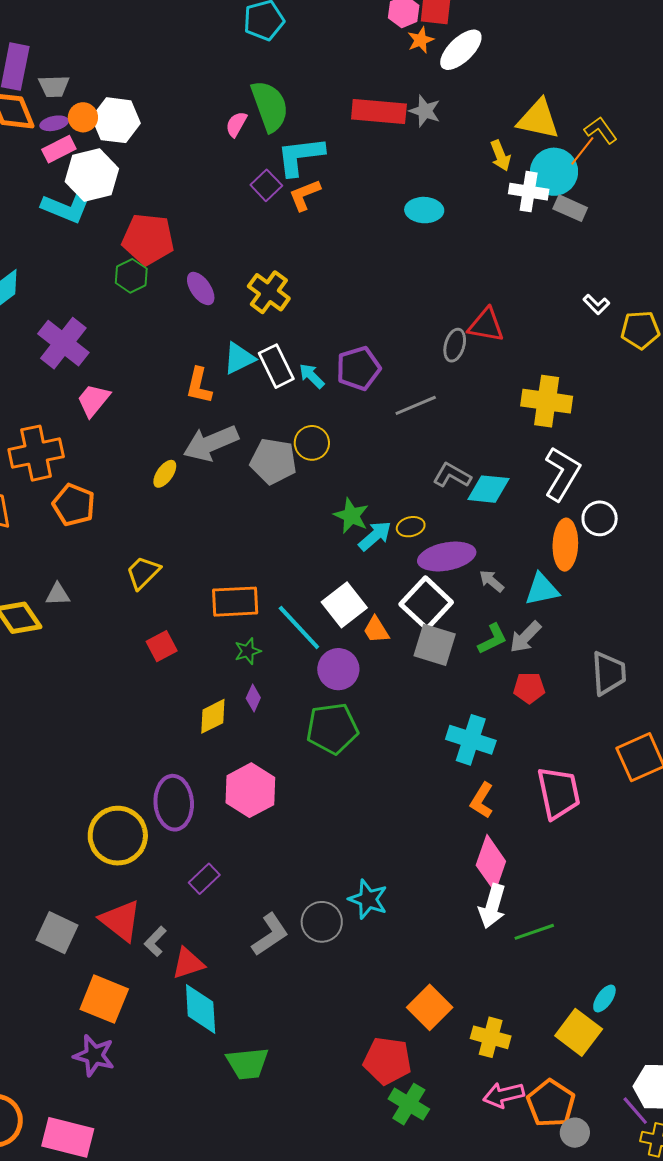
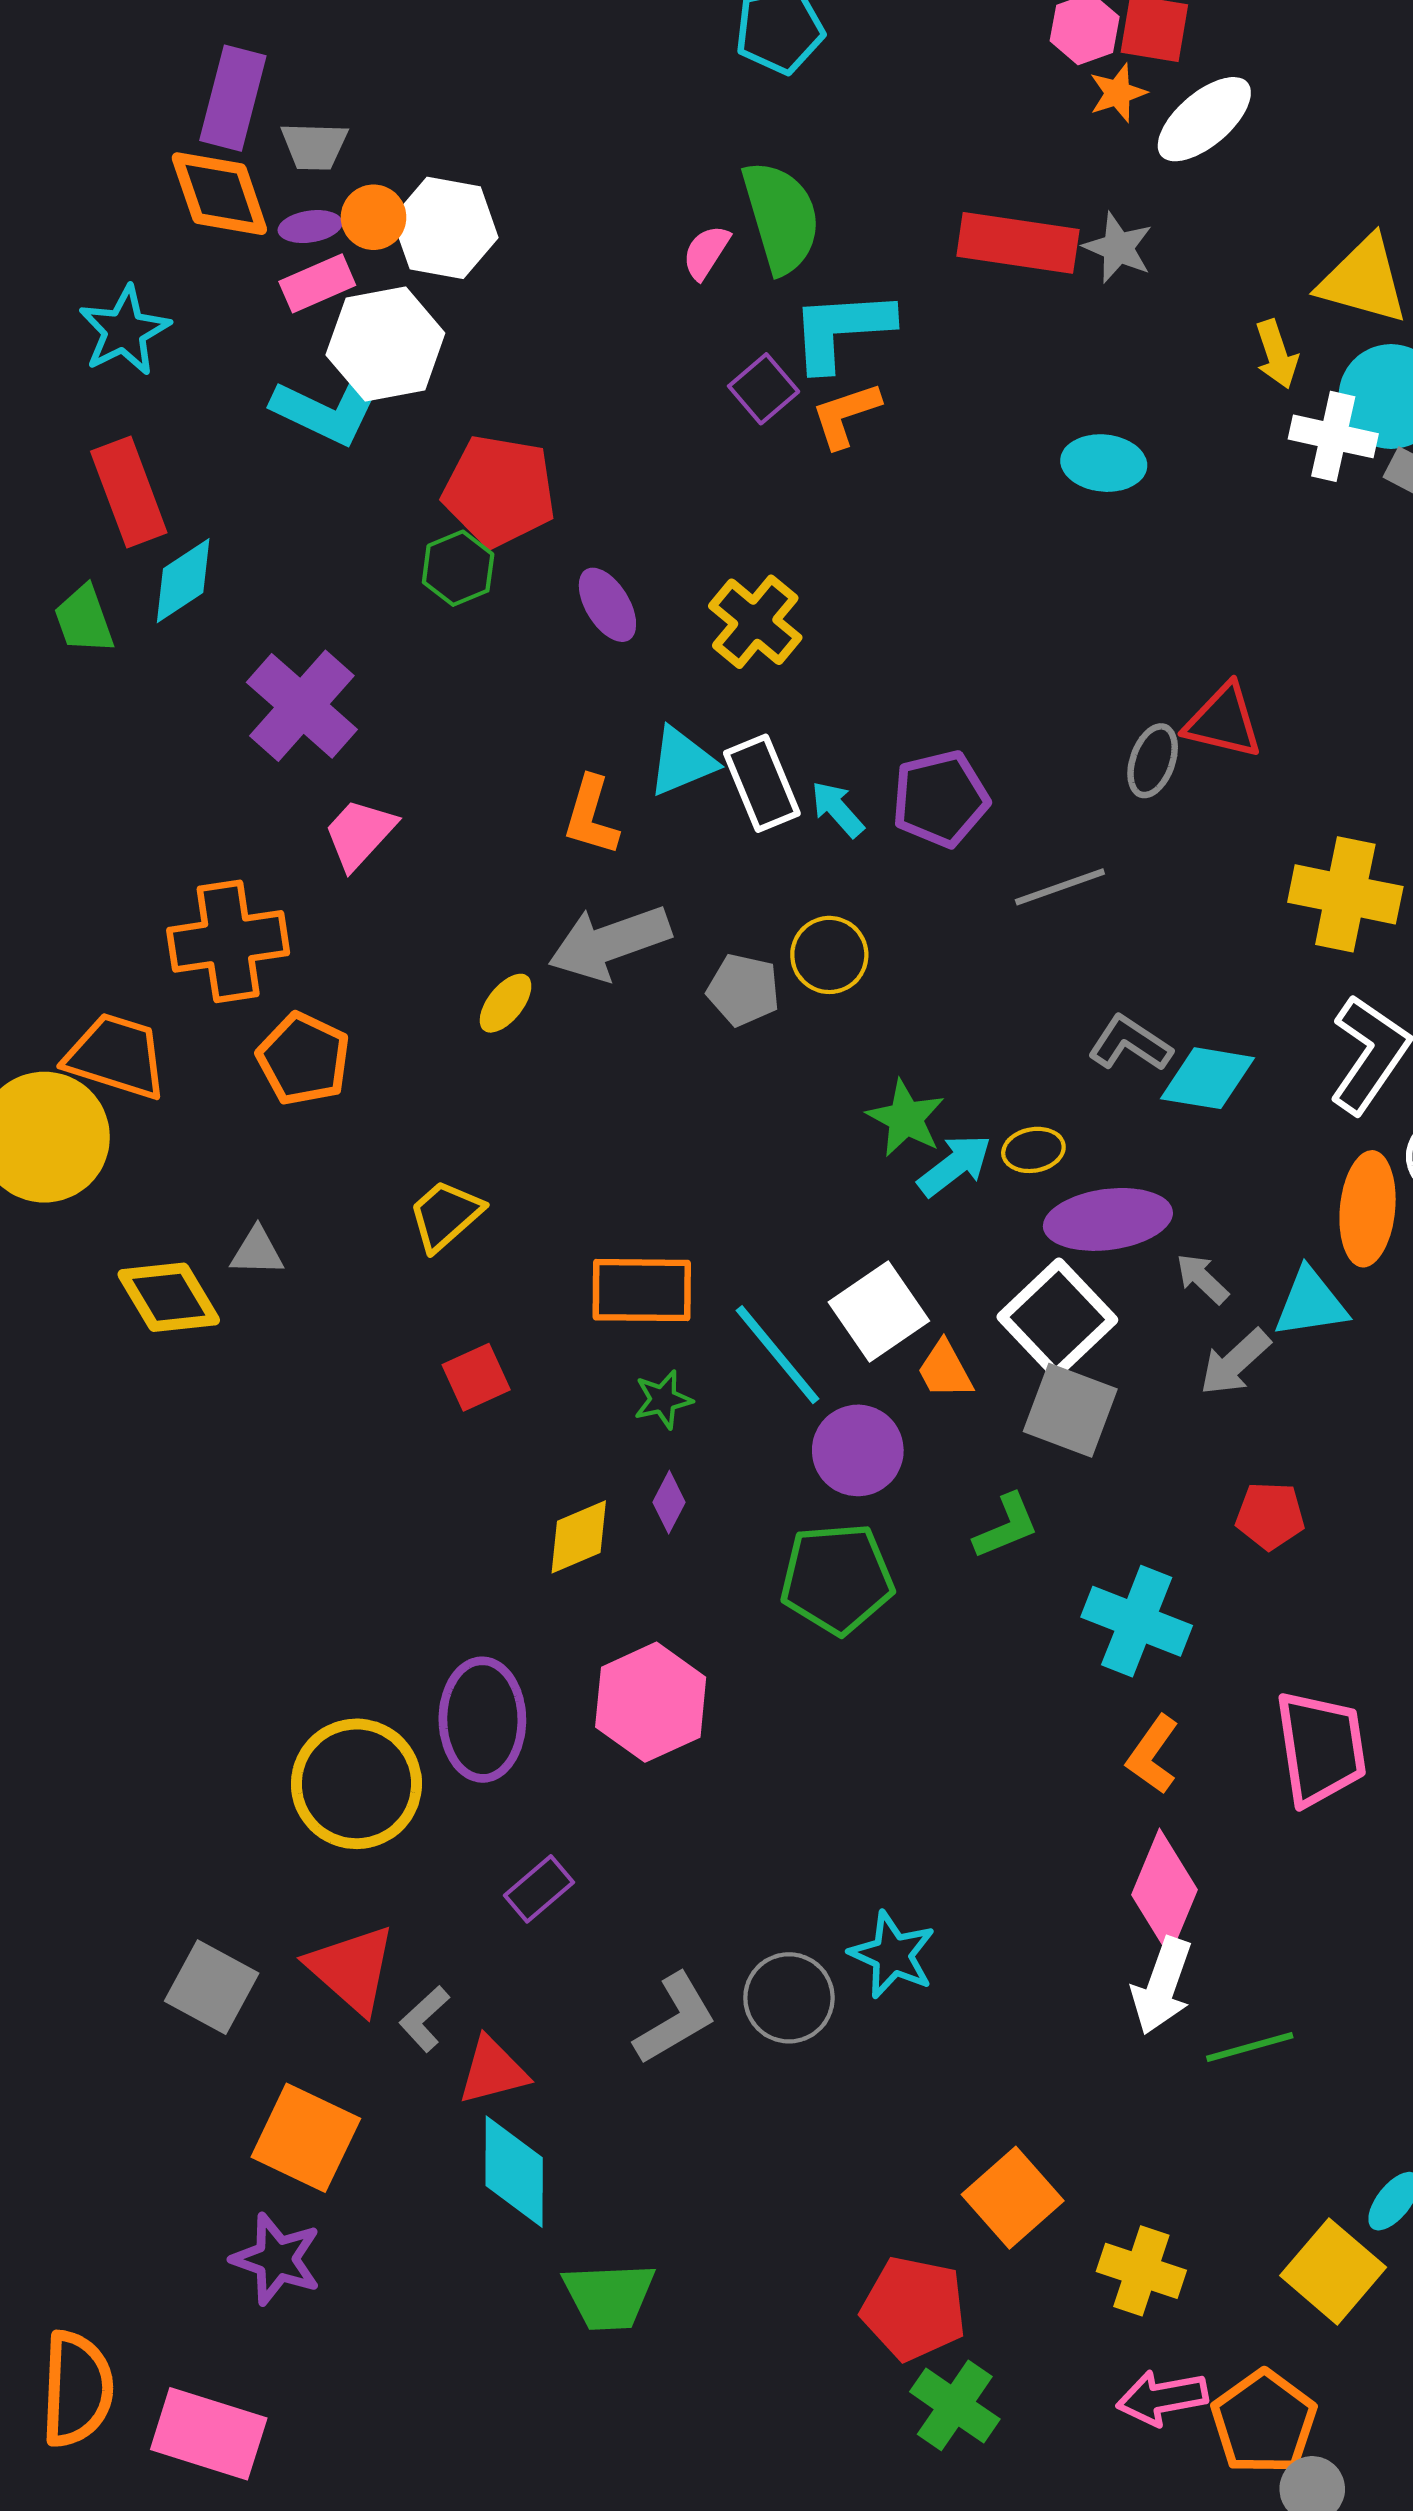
gray pentagon: (273, 461) -> (743, 990), size x0.7
gray arrow: (525, 637) -> (1235, 1362), moved
green L-shape: (492, 639) -> (1006, 1526), moved

